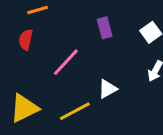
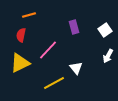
white triangle: (108, 89) -> (76, 68), turned -40
yellow triangle: (24, 108) -> (20, 63), moved

